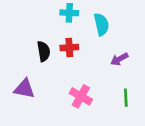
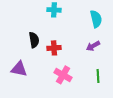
cyan semicircle: (101, 24) -> (96, 19), moved
red cross: (69, 48) -> (54, 48), moved

